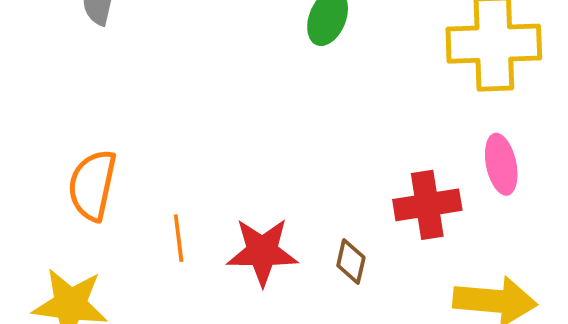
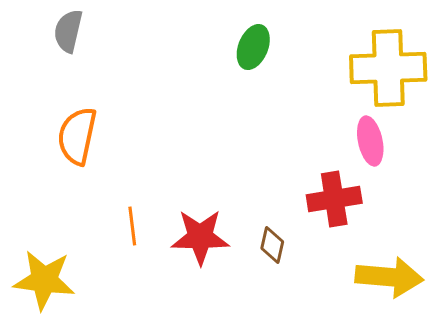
pink ellipse: (501, 164) -> (370, 141), moved
orange semicircle: (92, 185) -> (77, 136), moved

